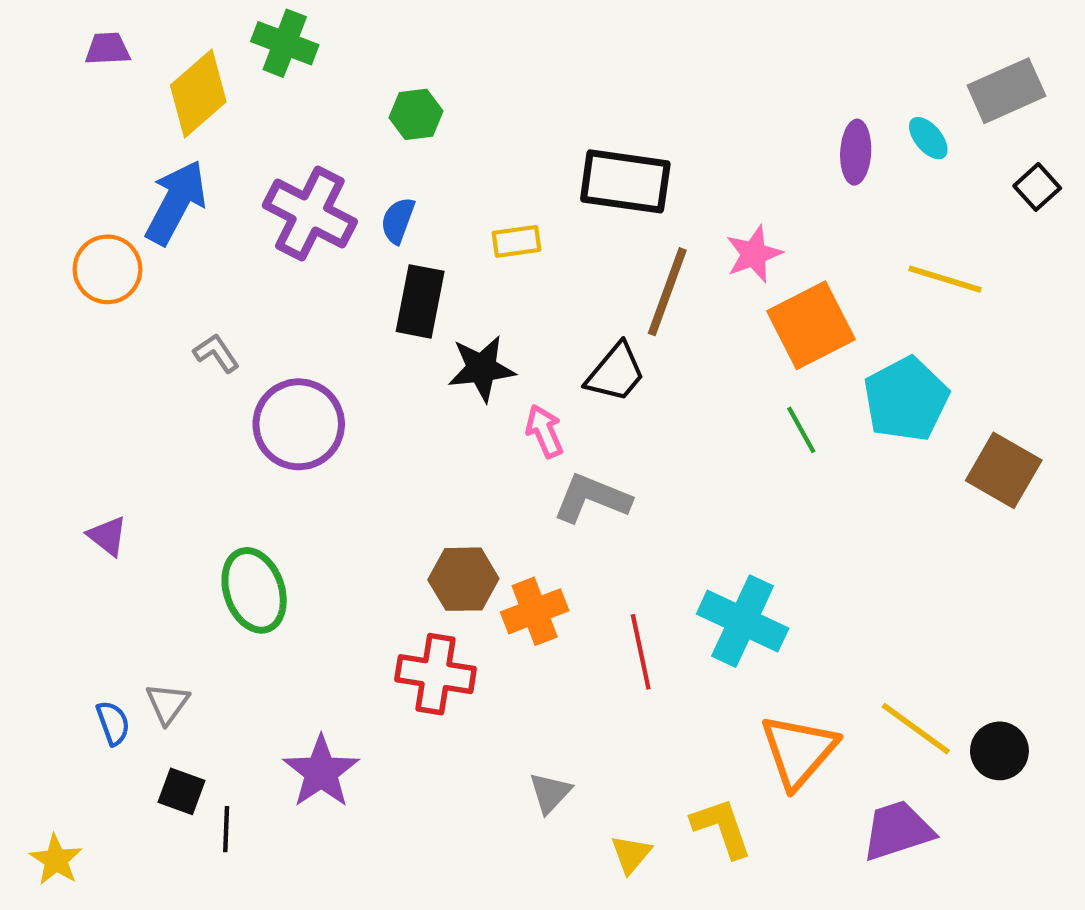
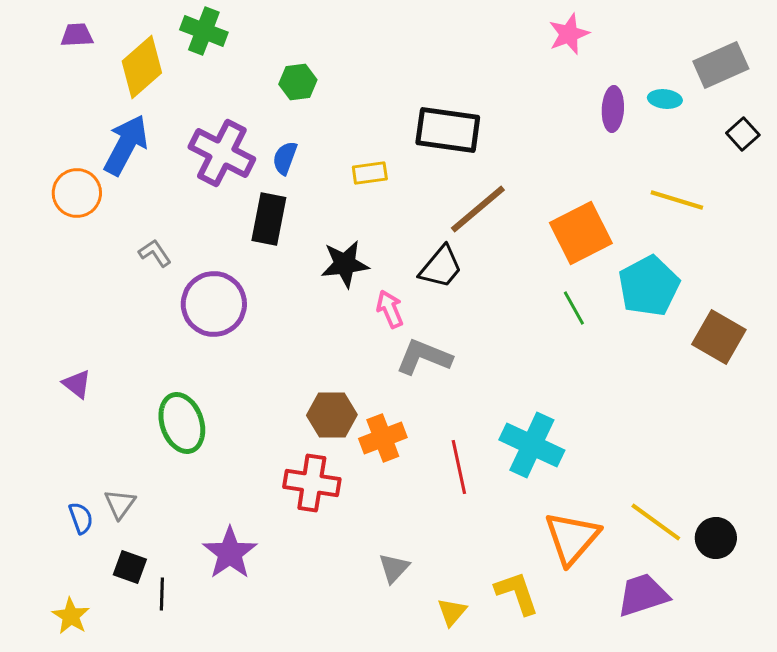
cyan ellipse: (928, 138) -> (665, 99), turned -44
pink star: (754, 254) -> (569, 34), moved
brown line: (667, 292) -> (478, 209), turned 30
black rectangle: (420, 301) -> (269, 219), moved
yellow star: (56, 860) -> (71, 616), moved

